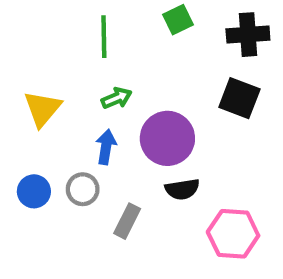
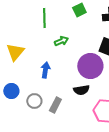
green arrow: (117, 98) -> (61, 41), moved
purple circle: (167, 138) -> (90, 66), moved
gray circle: (83, 189) -> (34, 101), moved

